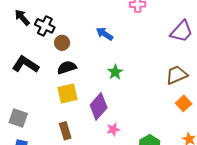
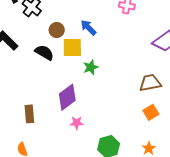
brown circle: (62, 43) -> (57, 30), moved
black semicircle: (67, 68) -> (44, 52), turned 36
yellow square: (68, 94) -> (72, 47), moved

